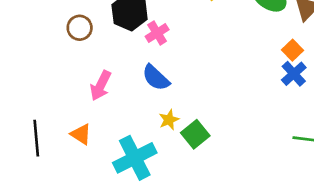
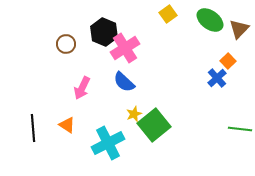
pink cross: (157, 33) -> (125, 48), size x1.6
blue cross: (294, 74) -> (217, 78), moved
green square: (195, 134) -> (154, 125), size x1.5

